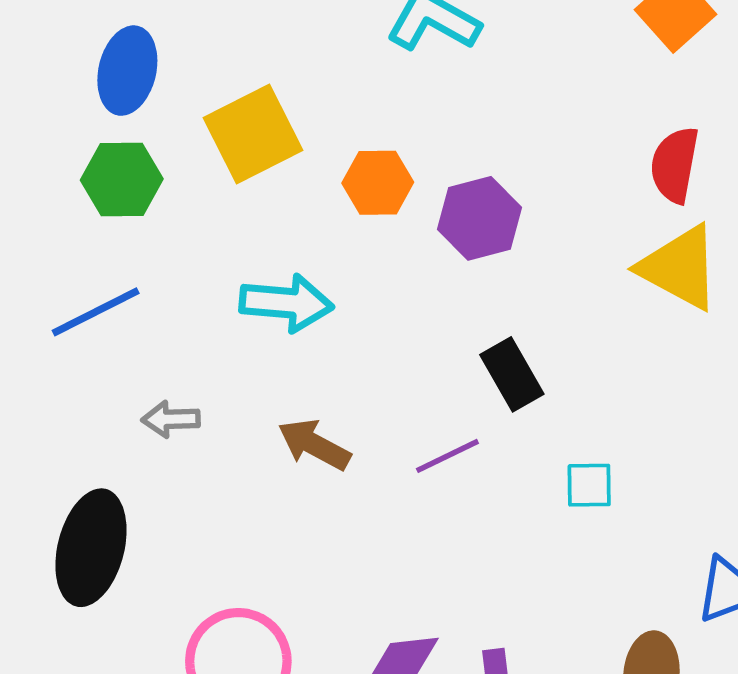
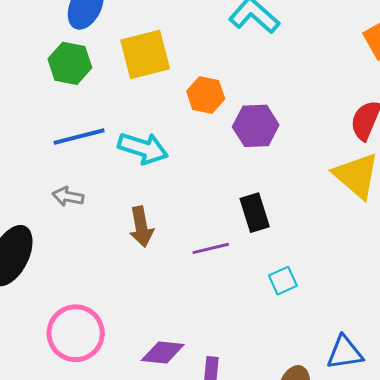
blue line: (96, 312) -> (79, 137), moved
brown arrow: (314, 445) -> (141, 227), turned -141
cyan square: (589, 485) -> (283, 281), turned -36

